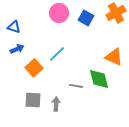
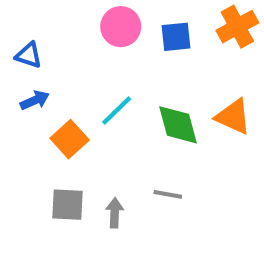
blue square: (86, 18) -> (176, 37), turned -35
green diamond: (99, 79) -> (178, 125), moved
gray line: (76, 86) -> (168, 194), moved

